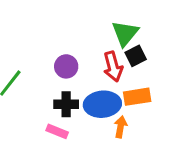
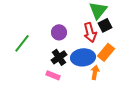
orange rectangle: (137, 97) -> (106, 52), turned -42
black cross: (66, 104) -> (59, 57), turned -35

